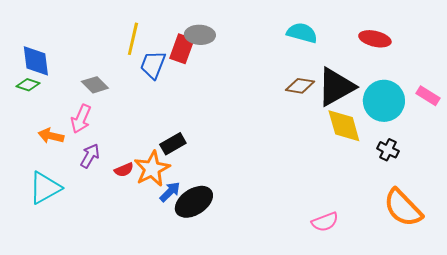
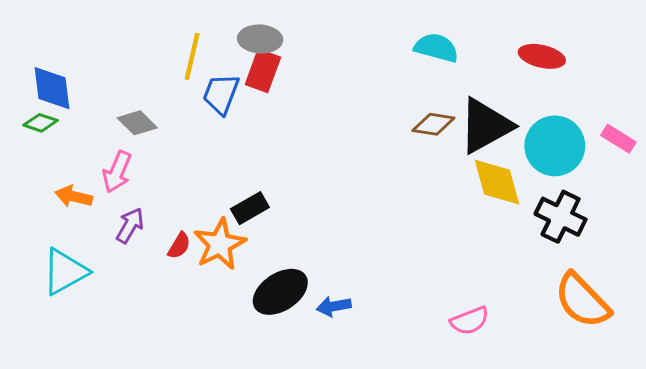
gray ellipse: (200, 35) -> (260, 39), moved
black cross: (388, 150) -> (561, 217), size x1.6
red semicircle: (124, 170) -> (179, 246), turned -36
blue arrow: (170, 192) -> (334, 306), moved, turned -145

